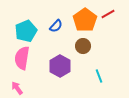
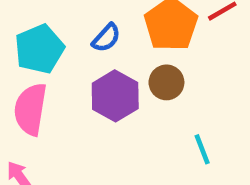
purple hexagon: (60, 66) -> (115, 96), moved

